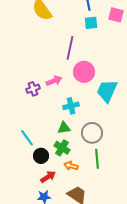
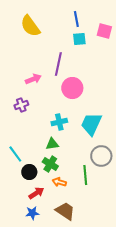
pink arrow: (54, 81) -> (33, 79), moved
cyan trapezoid: (107, 91) -> (91, 124), moved
gray circle: (92, 133) -> (101, 156), moved

